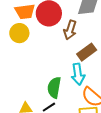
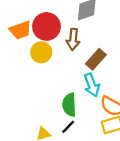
yellow circle: (19, 33) -> (41, 52), moved

